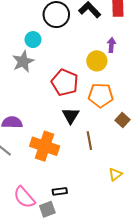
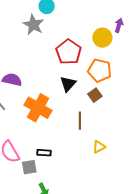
gray star: (23, 61) -> (33, 25), turned -30
brown square: (123, 120) -> (95, 95), moved
brown line: (89, 141) -> (80, 121), moved

